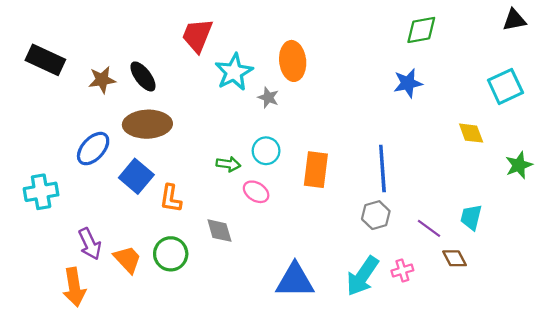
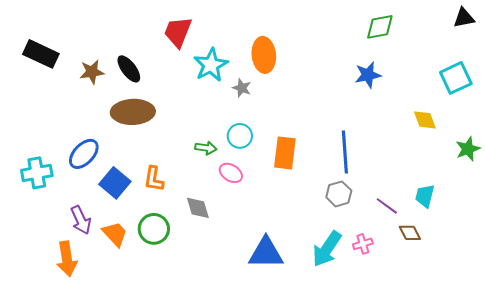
blue ellipse: (93, 149) -> (84, 154), moved
blue square: (136, 176) -> (115, 183), moved

